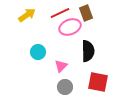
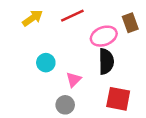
brown rectangle: (86, 13) -> (130, 23), moved
pink ellipse: (70, 27) -> (104, 36), moved
gray circle: (65, 87) -> (65, 105), moved

